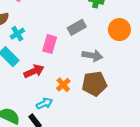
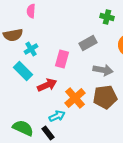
orange cross: (63, 85) -> (75, 98), size x1.5

